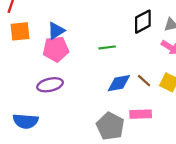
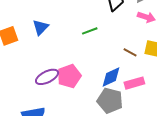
pink pentagon: (56, 49) -> (69, 76), moved
blue diamond: (119, 83) -> (111, 77), moved

